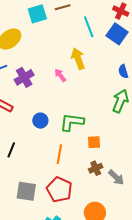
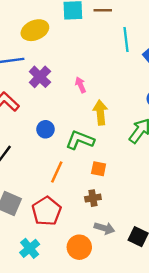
yellow arrow: (78, 59) -> (100, 113), moved
purple cross: (24, 77) -> (40, 77), turned -30
gray arrow: (116, 177) -> (104, 228), moved, turned -42

